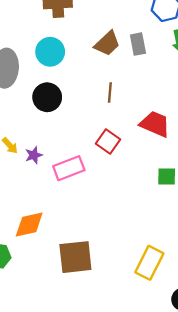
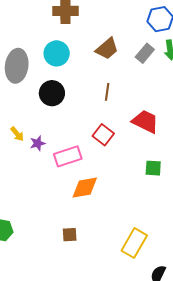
gray rectangle: (138, 44) -> (145, 53), moved, turned 48
orange diamond: (29, 224) -> (85, 188), moved
brown square: (75, 257) -> (70, 235), size x0.5

